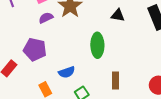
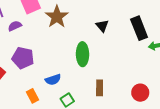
black triangle: (118, 15) -> (102, 26), turned 40
purple semicircle: (46, 18) -> (15, 26), moved

